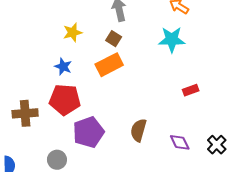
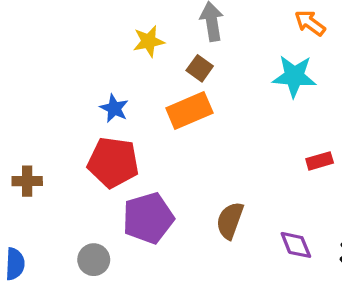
yellow star: (73, 32) -> (149, 41), moved
brown cross: (25, 113) -> (27, 181), moved, size x0.7

